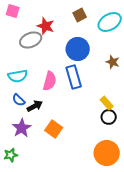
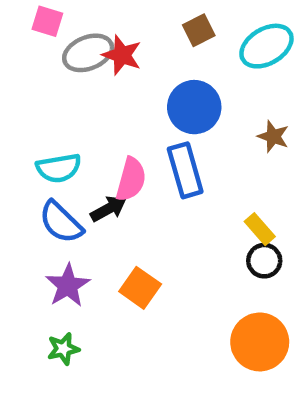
gray ellipse: (31, 40) -> (88, 53), moved
blue semicircle: (19, 100) -> (61, 222), size x1.5
black arrow: (35, 106) -> (108, 209), moved
green star: (11, 155) -> (63, 349), moved

